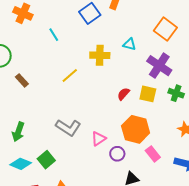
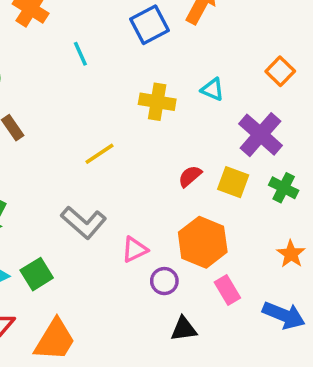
orange square: (165, 29) -> (280, 71), size x0.7
yellow line: (70, 76) -> (100, 154), moved

